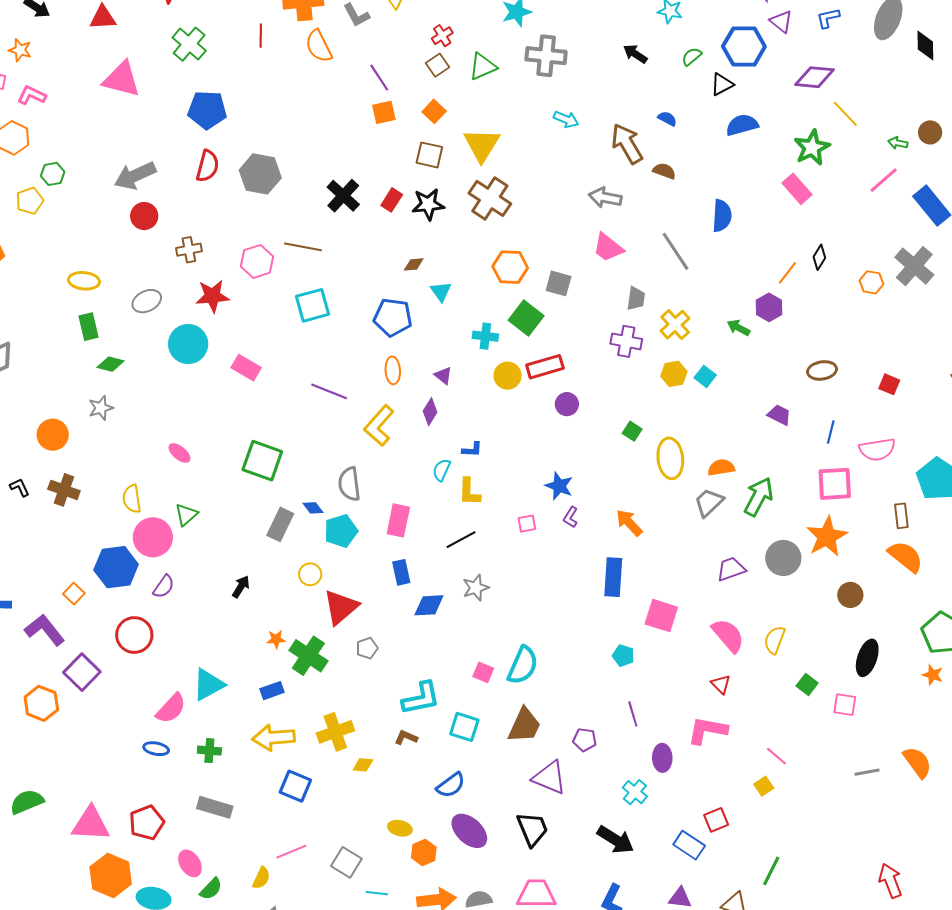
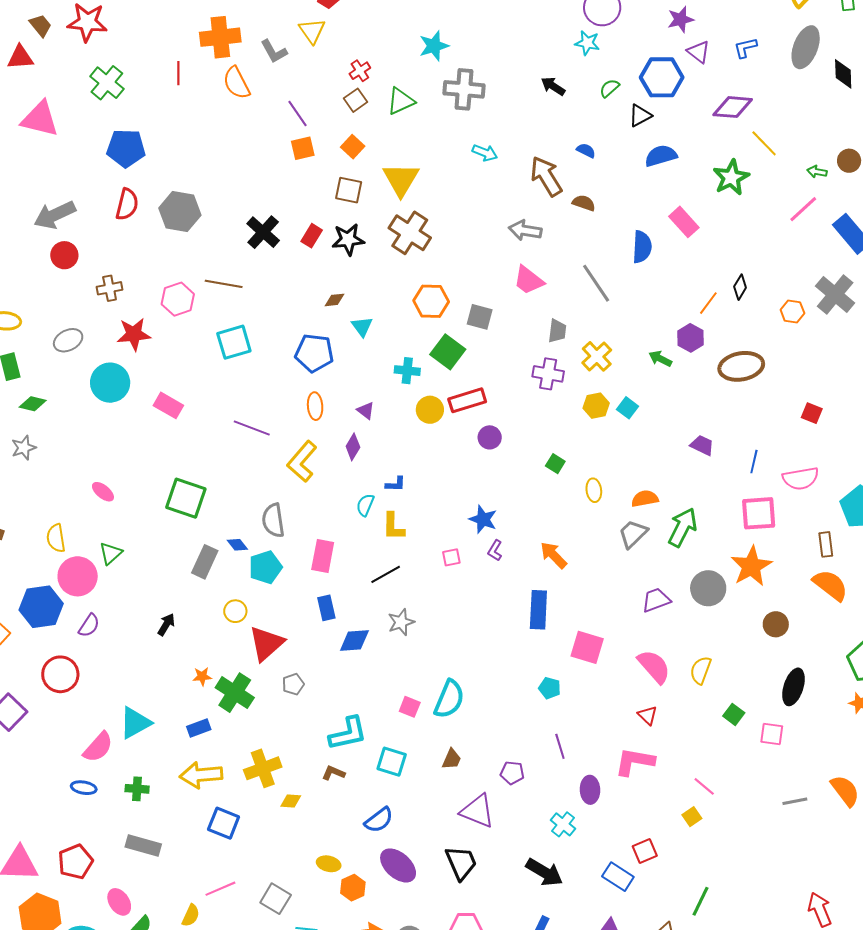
pink rectangle: (797, 189) -> (684, 222), moved
brown ellipse: (822, 370) -> (741, 366), moved, size x1.5
yellow ellipse: (670, 458) -> (594, 490), size x0.6
brown trapezoid: (524, 725) -> (452, 759), size x0.6

